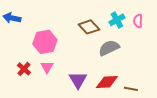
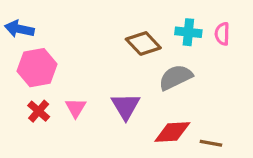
cyan cross: (117, 20) -> (188, 32), turned 35
pink hexagon: (45, 42) -> (37, 68), moved
purple triangle: (78, 80) -> (126, 106), moved

